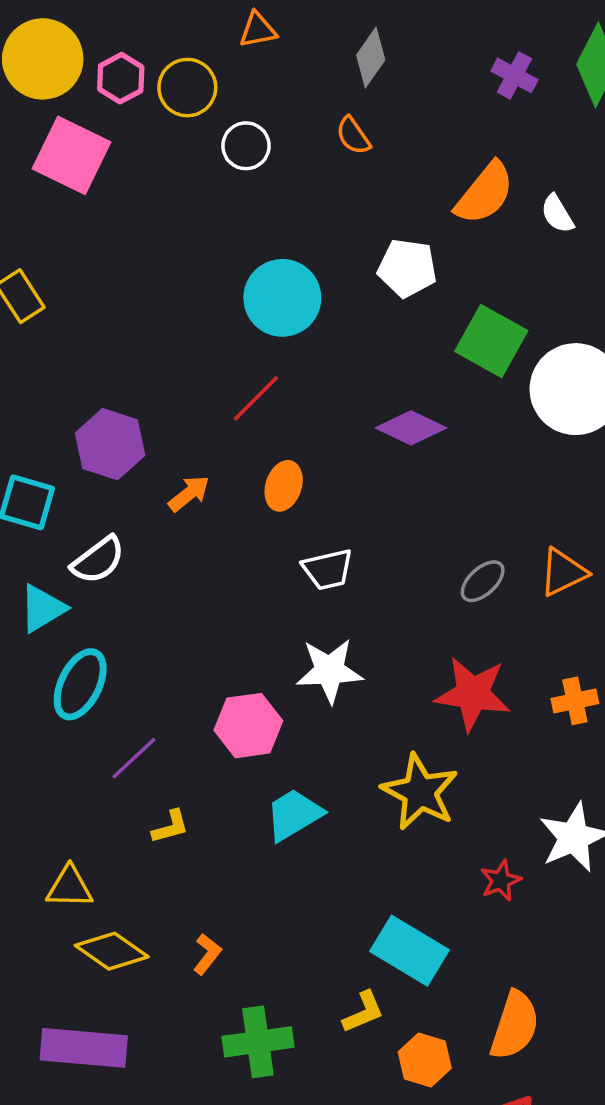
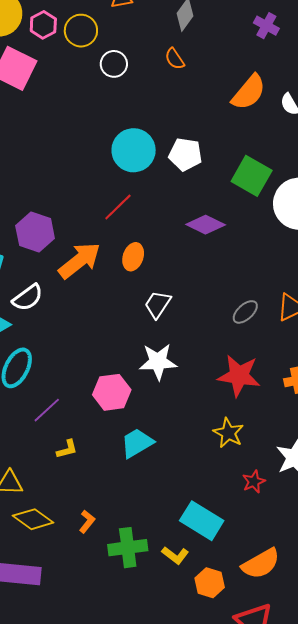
white pentagon: (407, 268) -> (185, 154), moved
orange arrow: (189, 494) -> (80, 261), size x1.8
white trapezoid: (328, 569) -> (158, 304), turned 136
yellow star: (420, 792) -> (228, 433), moved, size x0.7
yellow L-shape: (363, 1012) -> (175, 555), turned 60
orange semicircle: (515, 1025) -> (261, 564), turned 42
green cross: (258, 1042) -> (128, 548), moved

